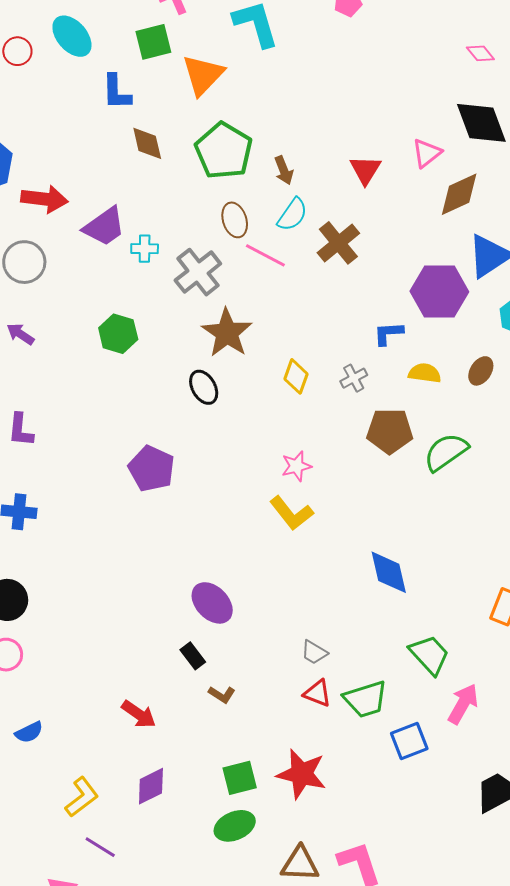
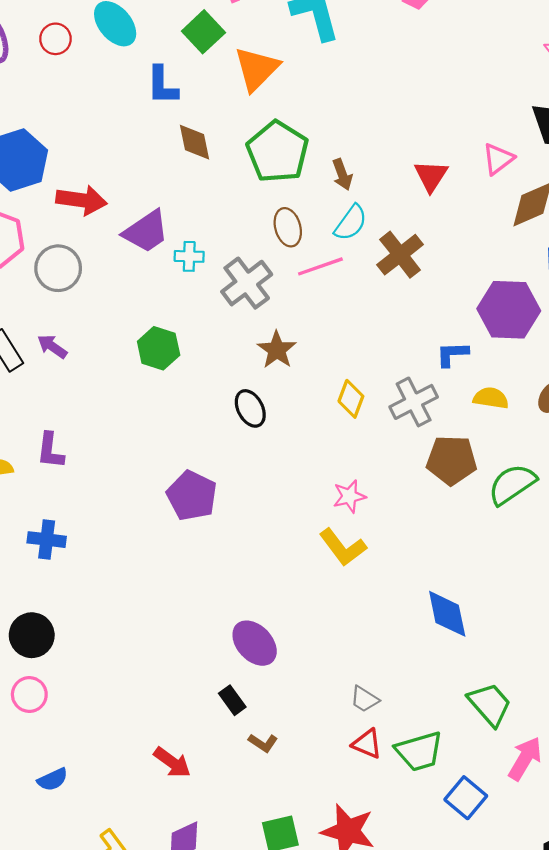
green square: (153, 42) -> (203, 32), turned -30
pink line: (265, 255) -> (320, 266), turned -48
brown star: (227, 333) -> (277, 350), size x0.7
gray cross: (354, 378) -> (414, 402), size x1.6
blue square: (409, 741) -> (466, 798), turned -30

